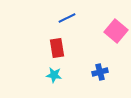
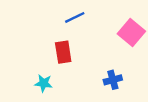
cyan star: (54, 75) -> (44, 83), moved

